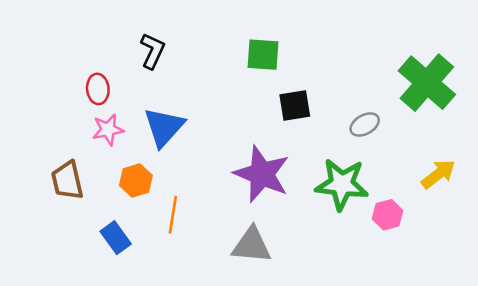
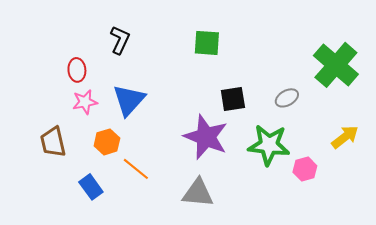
black square: (295, 105) -> (233, 99), moved
orange line: (173, 215) -> (136, 169), turned -60

